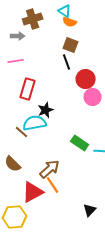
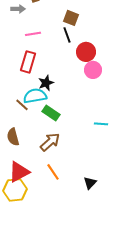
pink line: (16, 61) -> (33, 34), moved
green rectangle: (80, 143) -> (51, 113), moved
brown semicircle: (13, 164) -> (13, 137), turned 30
orange line: (53, 185) -> (53, 172), moved
red triangle: (33, 192) -> (19, 172), moved

